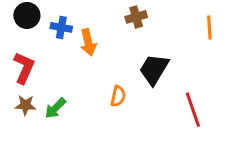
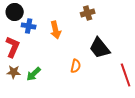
blue cross: (61, 27) -> (29, 26), moved
black trapezoid: (154, 69) -> (100, 48), turned -70

